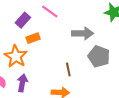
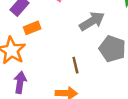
gray arrow: (83, 33) -> (92, 21), turned -30

